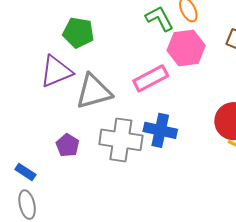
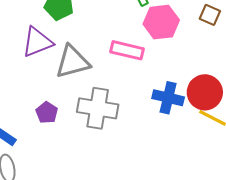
pink rectangle: (151, 78) -> (127, 50), turned 40
blue cross: (160, 130) -> (168, 98), moved

